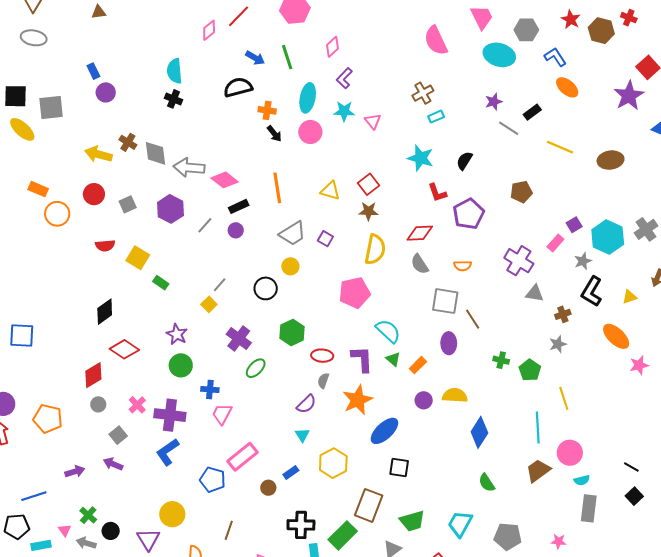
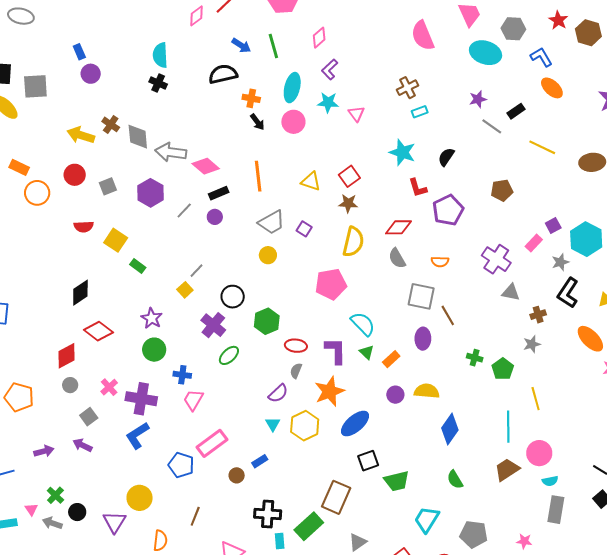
black circle: (266, 288) -> (233, 297), moved
yellow hexagon: (333, 463) -> (305, 426), moved
black square: (399, 467) -> (368, 461), turned -30
green trapezoid: (412, 521) -> (397, 481), moved

